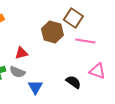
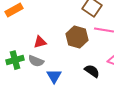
brown hexagon: (52, 32) -> (77, 37), moved

